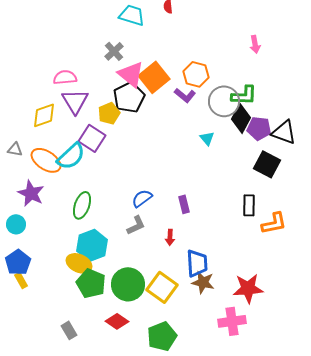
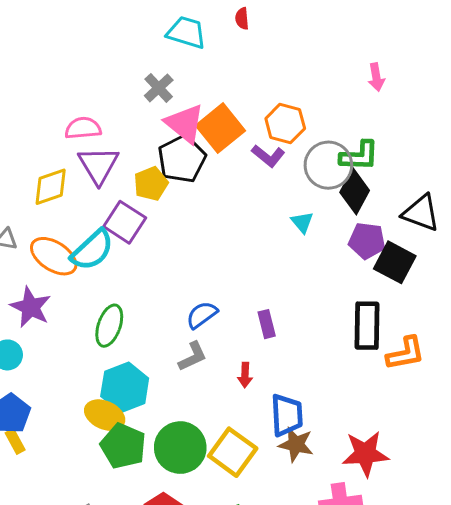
purple pentagon: (259, 128) -> (367, 241), moved
black rectangle: (249, 205) -> (367, 326), size x1.4

